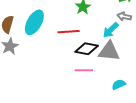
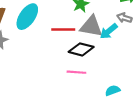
gray triangle: (109, 51) -> (91, 26), moved

